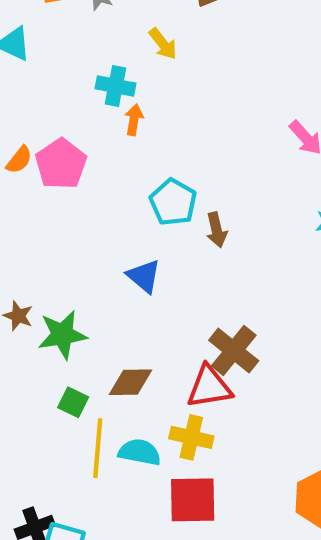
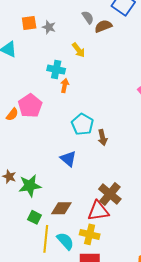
orange semicircle: (19, 160) -> (12, 114), moved
cyan semicircle: (140, 452) -> (65, 241), turned 36

